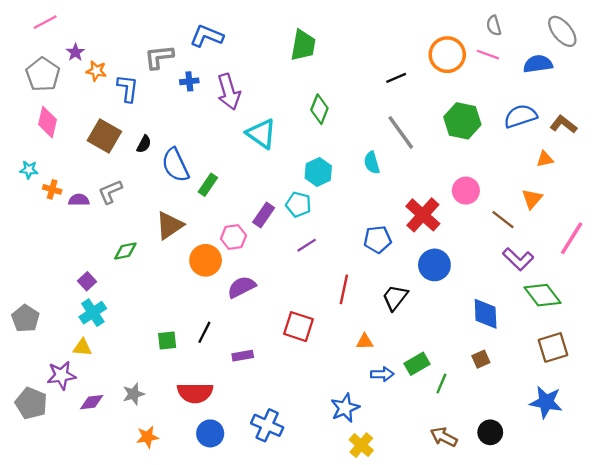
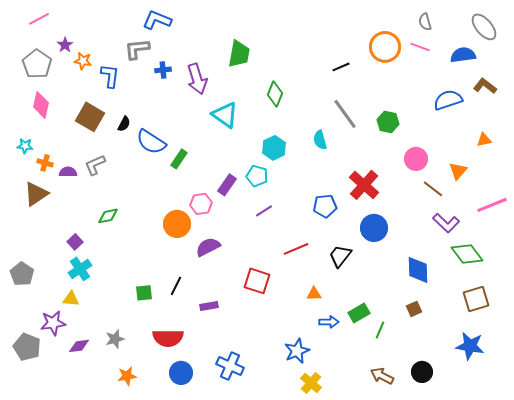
blue L-shape: (207, 36) -> (157, 20), moved
green trapezoid: (303, 45) -> (239, 54), moved
green hexagon: (462, 121) -> (388, 122), moved, size x0.7
brown L-shape: (563, 124) -> (485, 86), moved
orange triangle: (545, 159) -> (484, 140), moved
blue semicircle: (175, 165) -> (151, 142), turned -32
pink circle: (466, 191) -> (416, 159), moved
brown triangle: (170, 225) -> (36, 194), moved
pink line: (572, 238) -> (492, 205), turned 36
red line: (344, 289) -> (296, 249), turned 55

